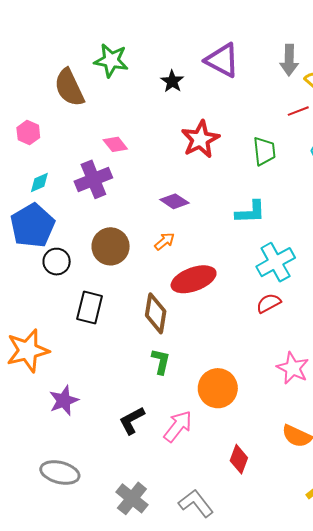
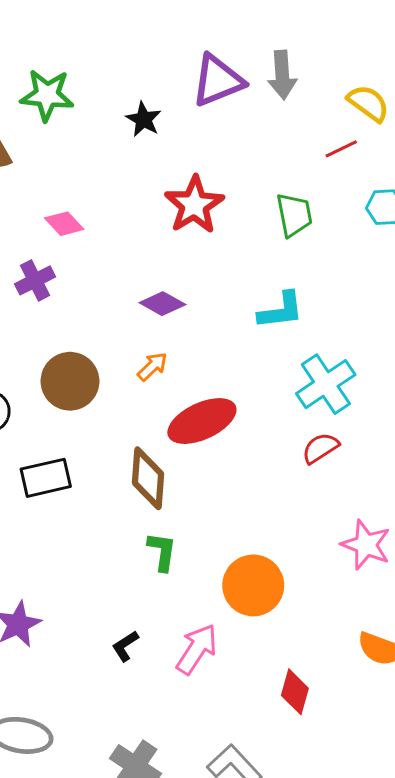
purple triangle: (222, 60) -> (218, 80), turned -45
gray arrow: (289, 60) -> (282, 75), moved
purple cross: (93, 179) -> (35, 280), size x0.7
black rectangle: (90, 307) -> (46, 478), turned 68
black L-shape: (132, 420) -> (125, 646), size x0.7

